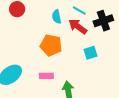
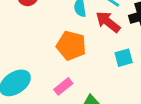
pink rectangle: (46, 76) -> (63, 86), turned -40

